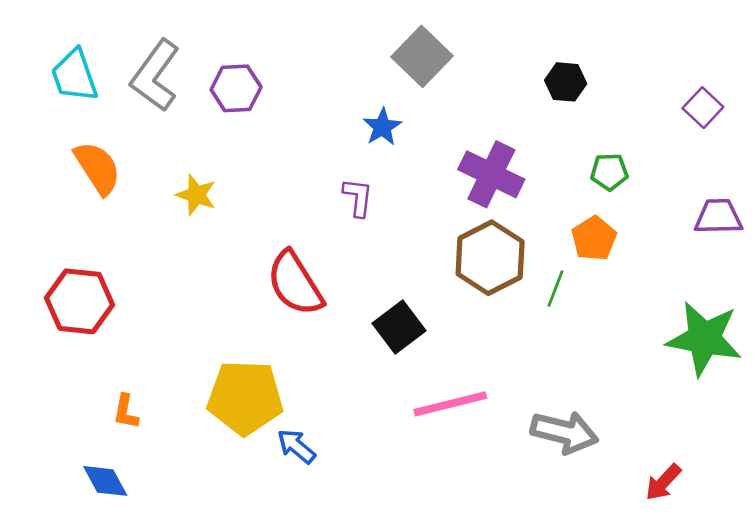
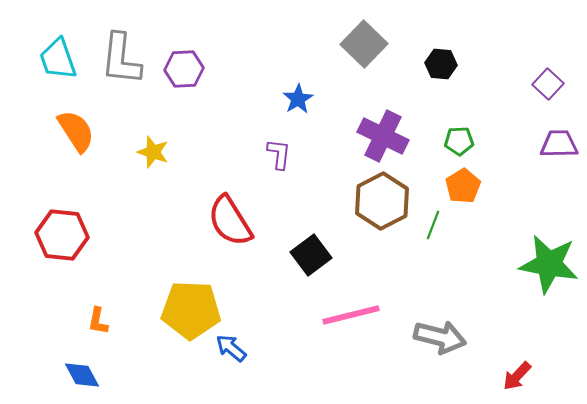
gray square: (422, 56) -> (364, 44), moved
gray L-shape: (155, 76) -> (121, 59), turned -30
green pentagon: (609, 172) -> (459, 141), moved
purple trapezoid: (718, 217) -> (559, 144), moved

